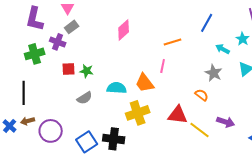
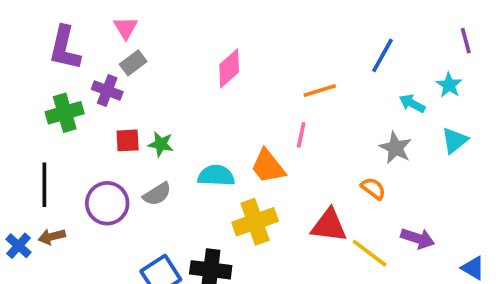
purple circle: (51, 131) -> (107, 203), moved

